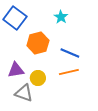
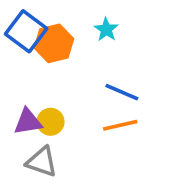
orange hexagon: (38, 43) -> (54, 43), moved
yellow circle: (38, 78) -> (51, 122), moved

